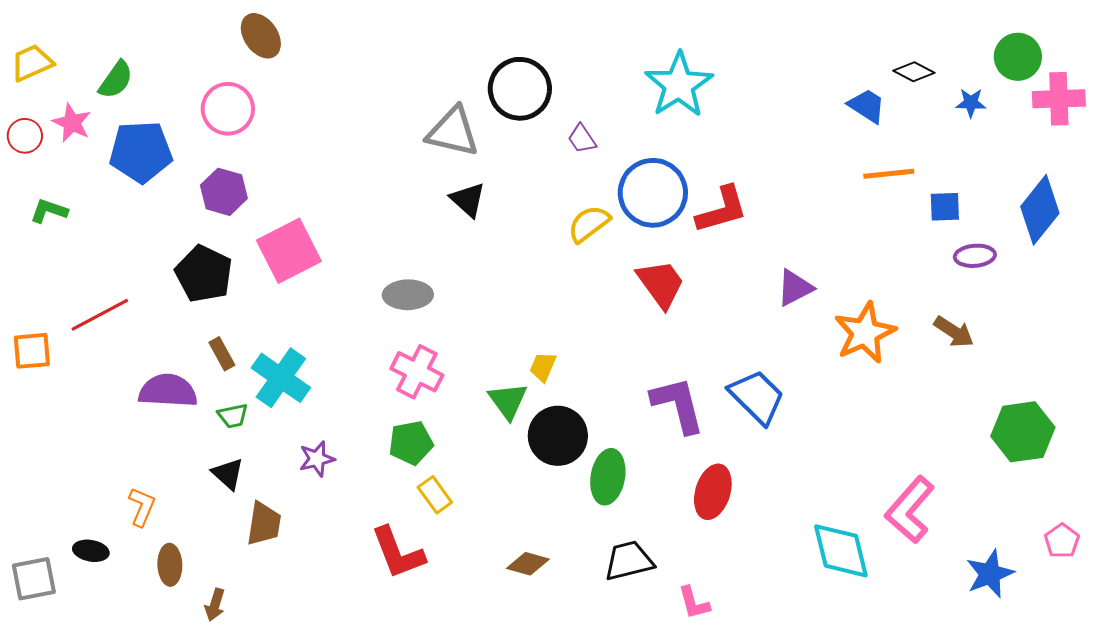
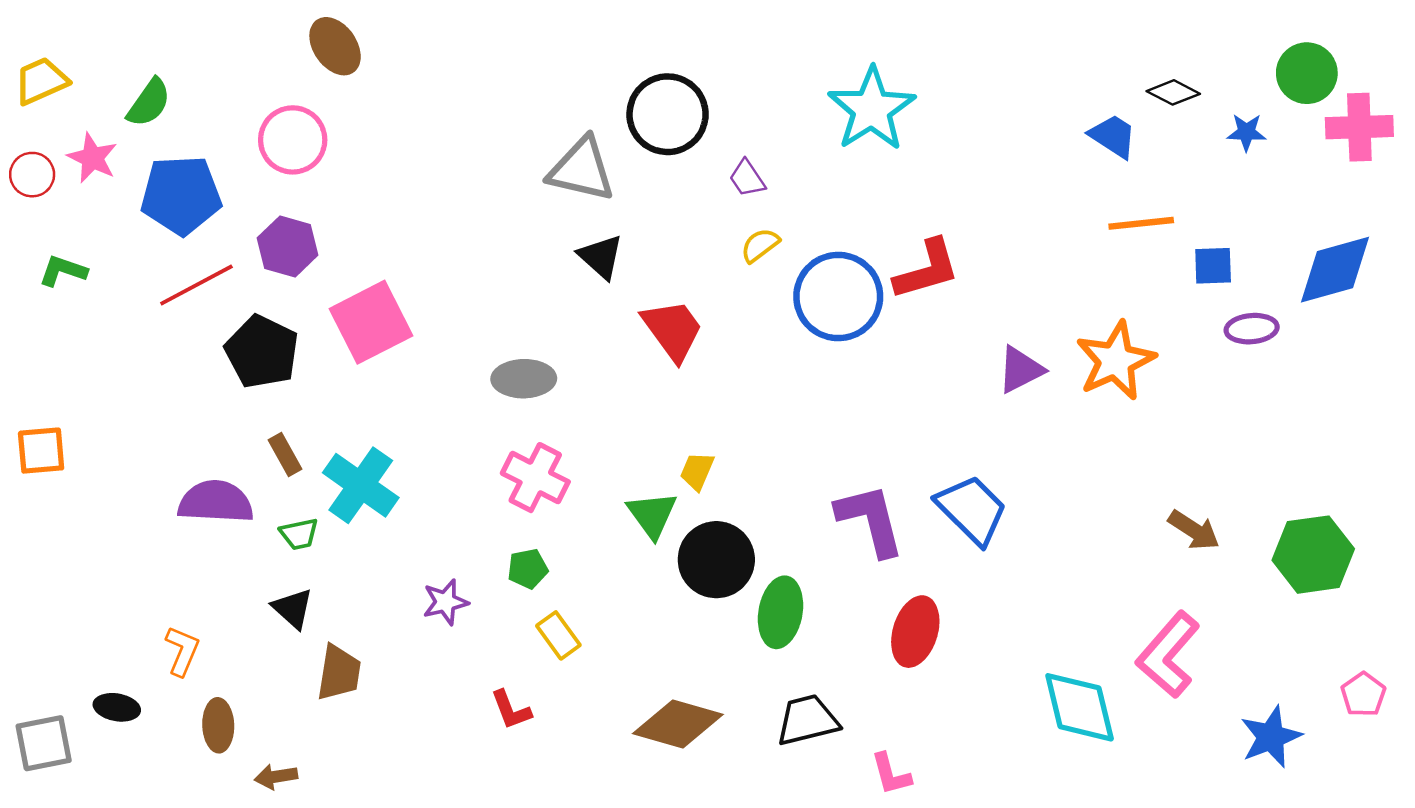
blue circle: (653, 193) -> (838, 297), moved
blue diamond: (1040, 210) -> (1335, 270), turned 36
yellow semicircle: (589, 224) -> (760, 245), moved, size x0.7
red trapezoid: (661, 284) -> (673, 330), moved
red line: (100, 315) -> (196, 285), moved
brown arrow: (954, 332) -> (1194, 530), moved
orange star: (865, 333) -> (1116, 361), moved
green pentagon: (411, 443) -> (528, 569), size x0.7
purple star: (317, 459) -> (445, 602), moved
red L-shape: (398, 553) -> (511, 710), size x0.6
brown diamond: (528, 564) -> (678, 724), size x1.6
brown arrow: (215, 605) -> (276, 777), turned 64

